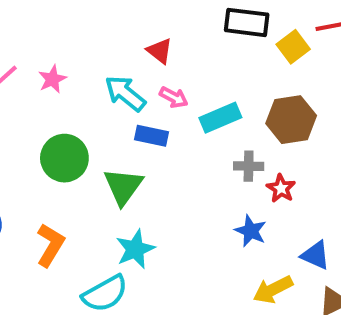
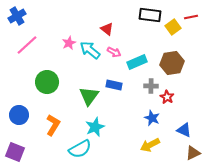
pink star: (52, 79) -> (69, 43), moved
blue rectangle: (151, 136) -> (114, 85), moved
green circle: (64, 158) -> (47, 82), moved
yellow arrow: (273, 290) -> (150, 145), moved

